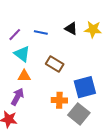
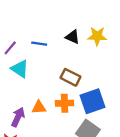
brown rectangle: (55, 64) -> (70, 77), moved
orange triangle: (24, 76) -> (39, 107), moved
orange cross: (59, 100) -> (65, 103), moved

